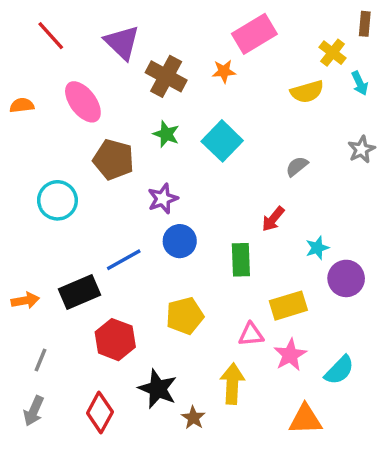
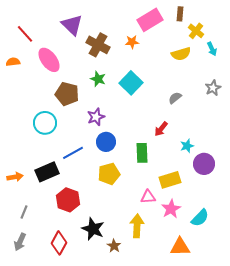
brown rectangle: (365, 24) -> (180, 14), moved
red line: (51, 36) -> (25, 34), moved
cyan circle: (57, 200) -> (45, 123), moved
yellow pentagon: (185, 316) -> (109, 174), moved

